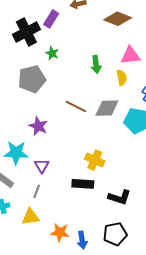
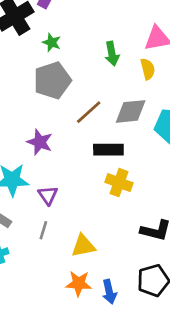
gray pentagon: (32, 79) -> (52, 80), moved
brown line: (76, 106) -> (89, 112), turned -65
black rectangle: (83, 184) -> (108, 150), moved
yellow triangle: (31, 217) -> (83, 246), moved

